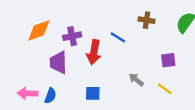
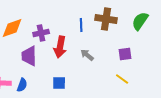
brown cross: (146, 20) -> (106, 19), size x1.5
blue line: (118, 37) -> (81, 25), moved, turned 56
gray arrow: (136, 80) -> (87, 55), moved

